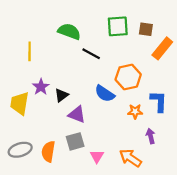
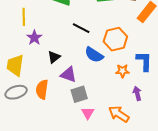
black line: (91, 54) -> (81, 28), moved
purple star: (41, 87) -> (34, 38), moved
gray square: (75, 141) -> (79, 94), moved
gray ellipse: (20, 150) -> (16, 92), moved
orange semicircle: (48, 152) -> (42, 89), moved

